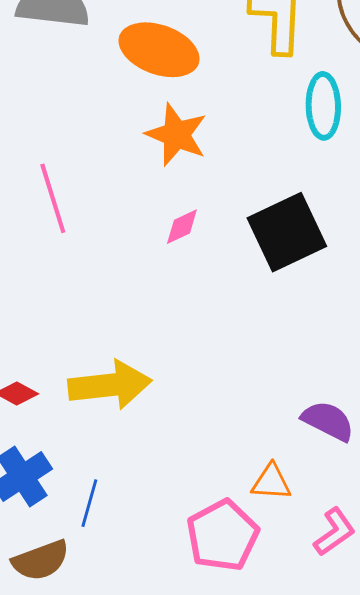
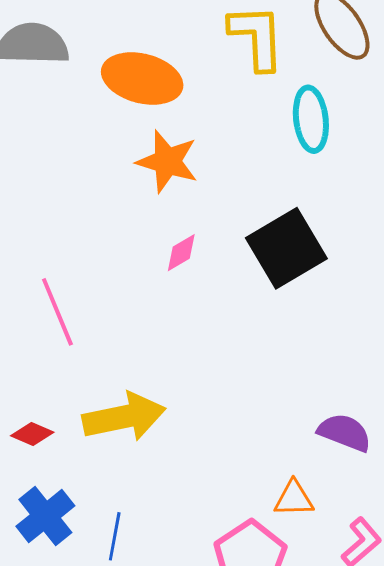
pink line: (53, 198) -> (57, 312), moved

